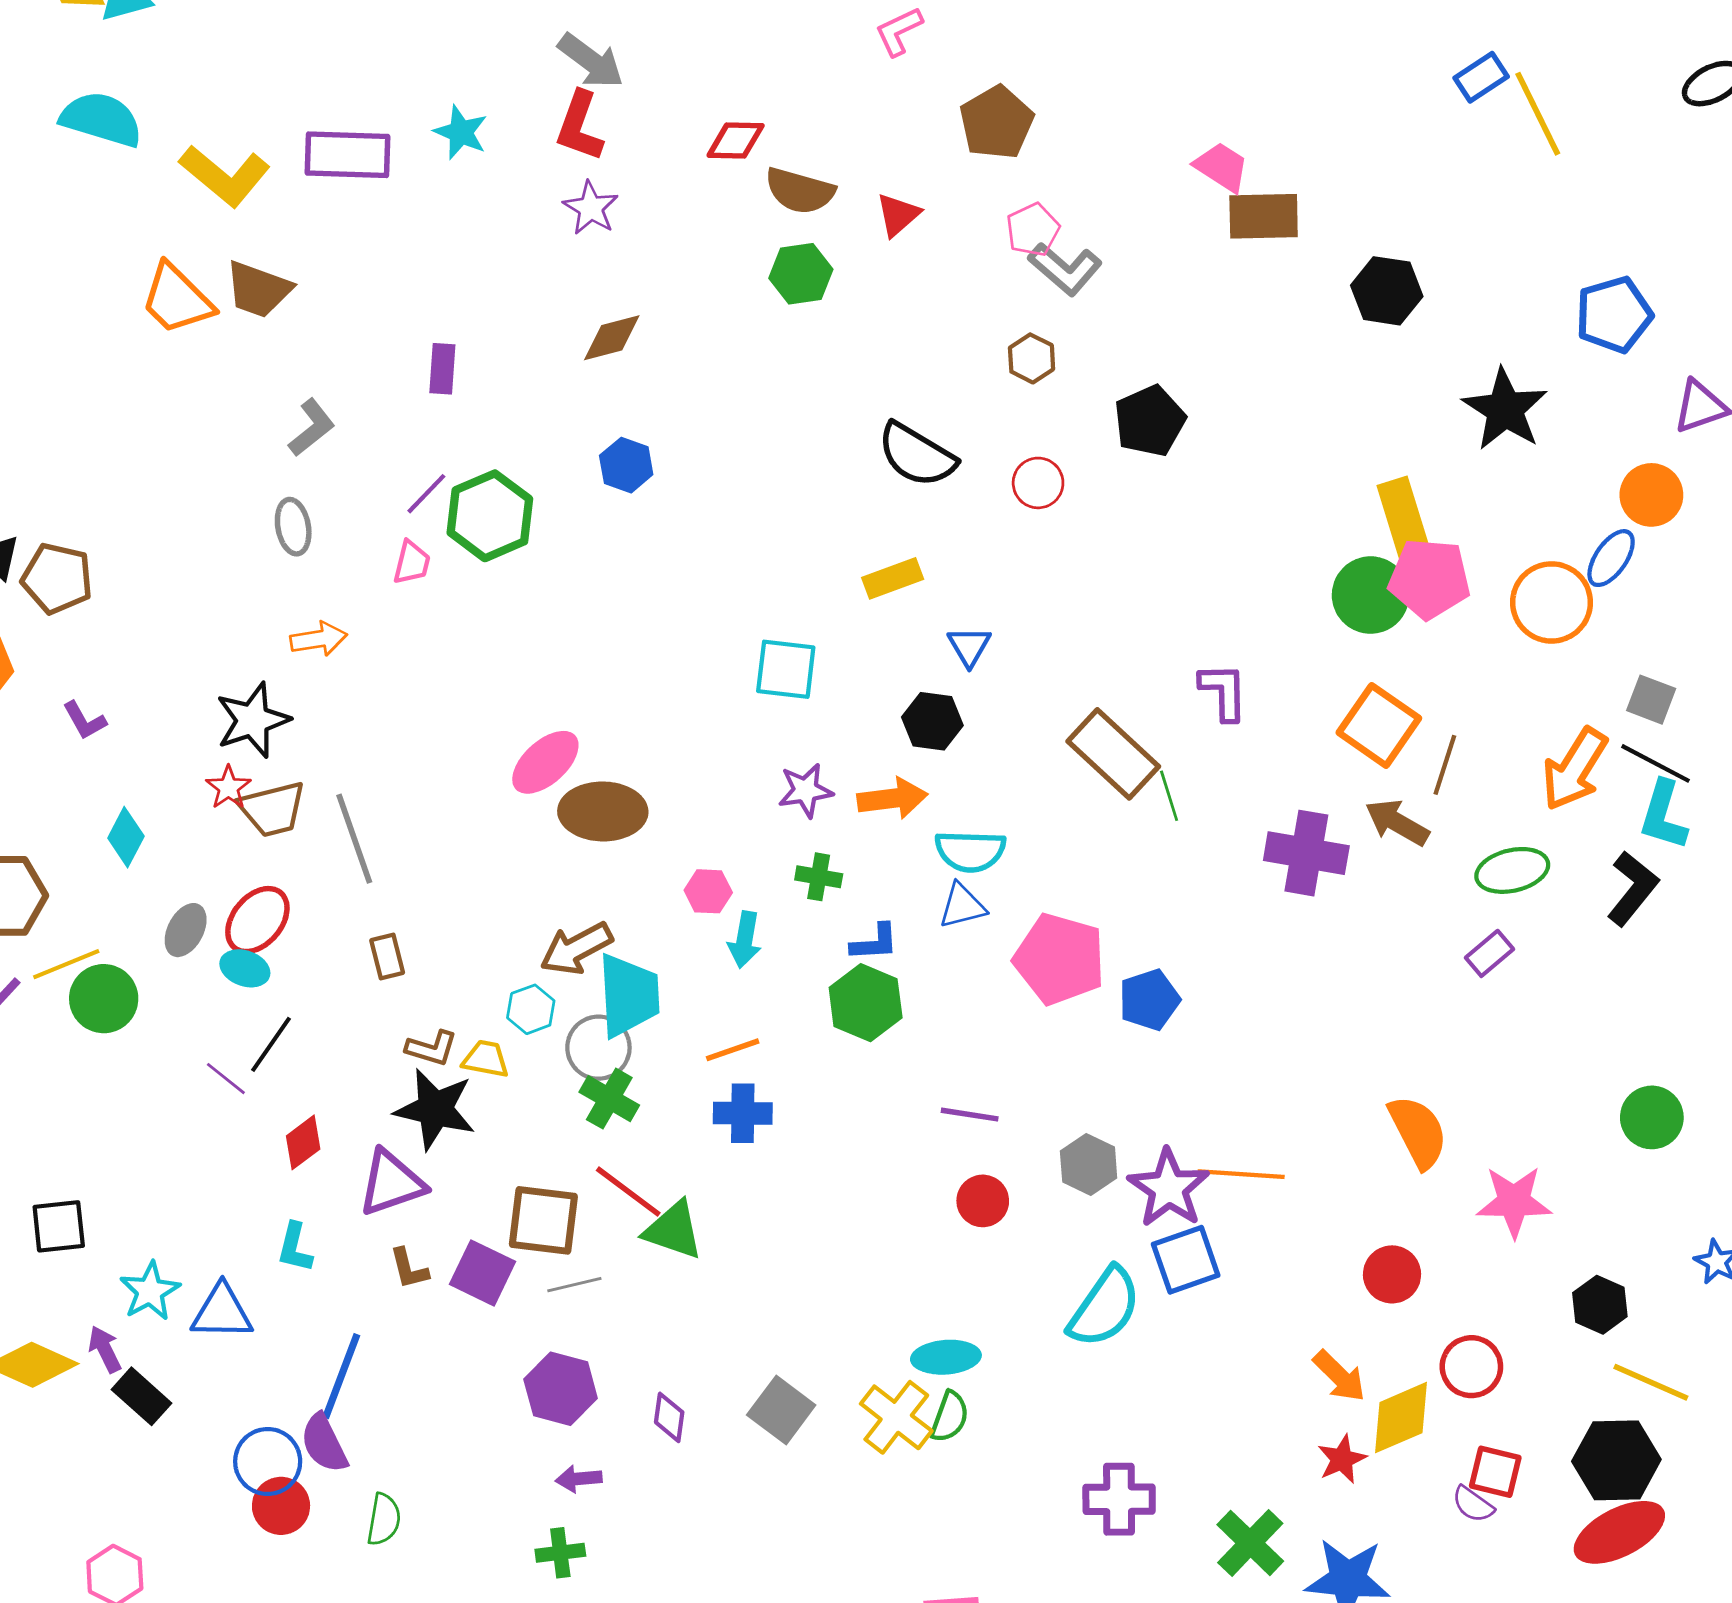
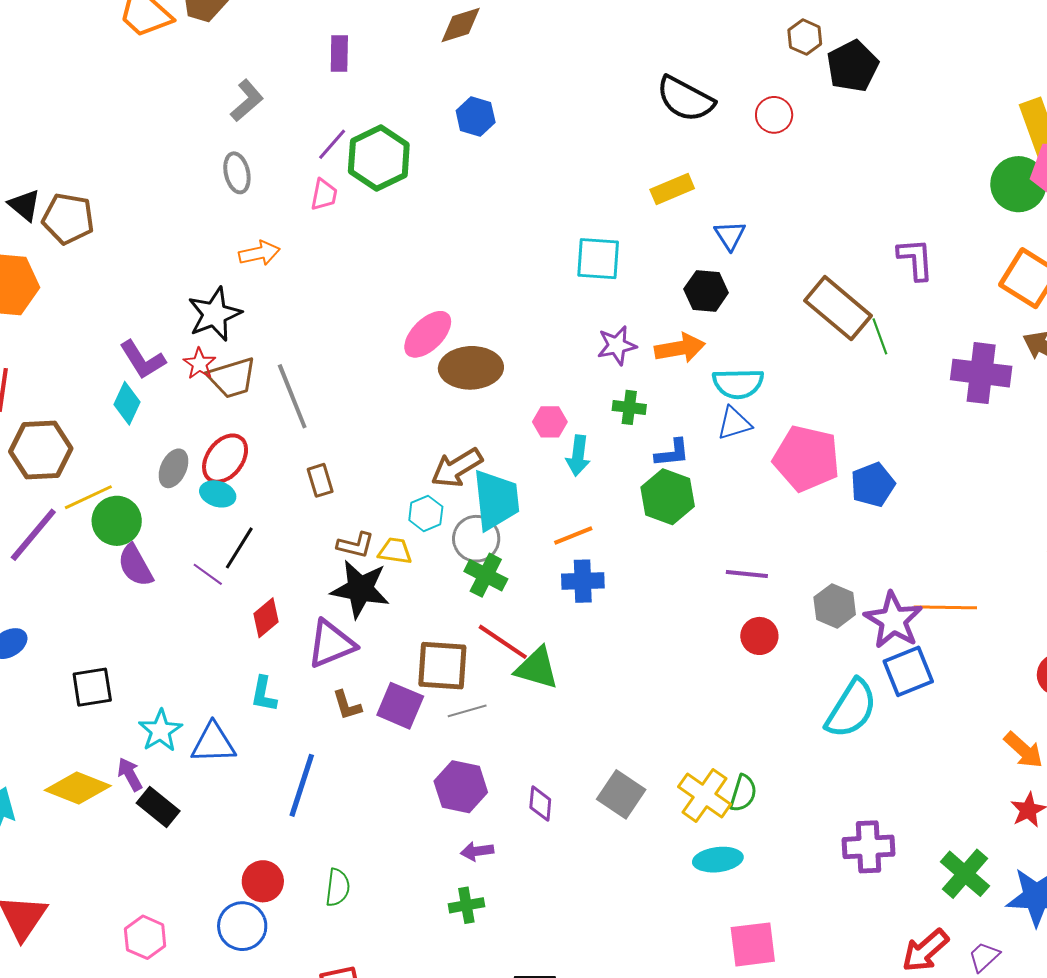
brown hexagon: (1032, 358) -> (805, 37), moved
purple L-shape: (84, 721) -> (142, 360), moved, size x1.4
cyan ellipse: (946, 1357) -> (718, 860), moved
purple semicircle: (324, 1443) -> (135, 565), moved
blue circle: (268, 1462) -> (242, 926), moved

